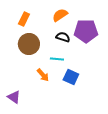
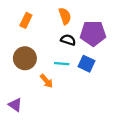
orange semicircle: (60, 15) -> (65, 16), turned 105
brown circle: (29, 44) -> (25, 58), moved
blue square: (71, 77) -> (87, 64), moved

